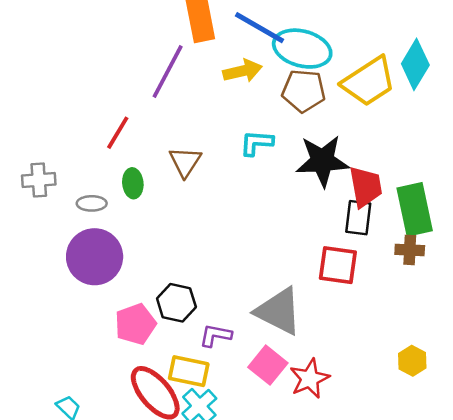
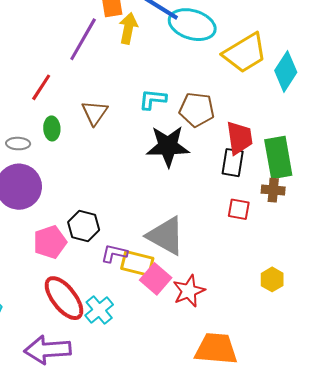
cyan diamond: (415, 64) -> (286, 71), moved
yellow arrow: (243, 71) -> (128, 28), moved, turned -68
brown pentagon: (304, 91) -> (197, 110), moved
black star: (322, 161) -> (168, 146), moved
red square: (338, 265) -> (239, 209), moved, size x0.7
yellow rectangle: (189, 371) -> (137, 263), moved

